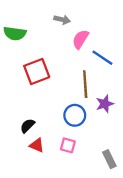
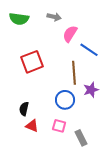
green semicircle: (15, 33) -> (19, 19), moved
black semicircle: (27, 126) -> (24, 109), turned -32
gray rectangle: (109, 159) -> (81, 138), moved

